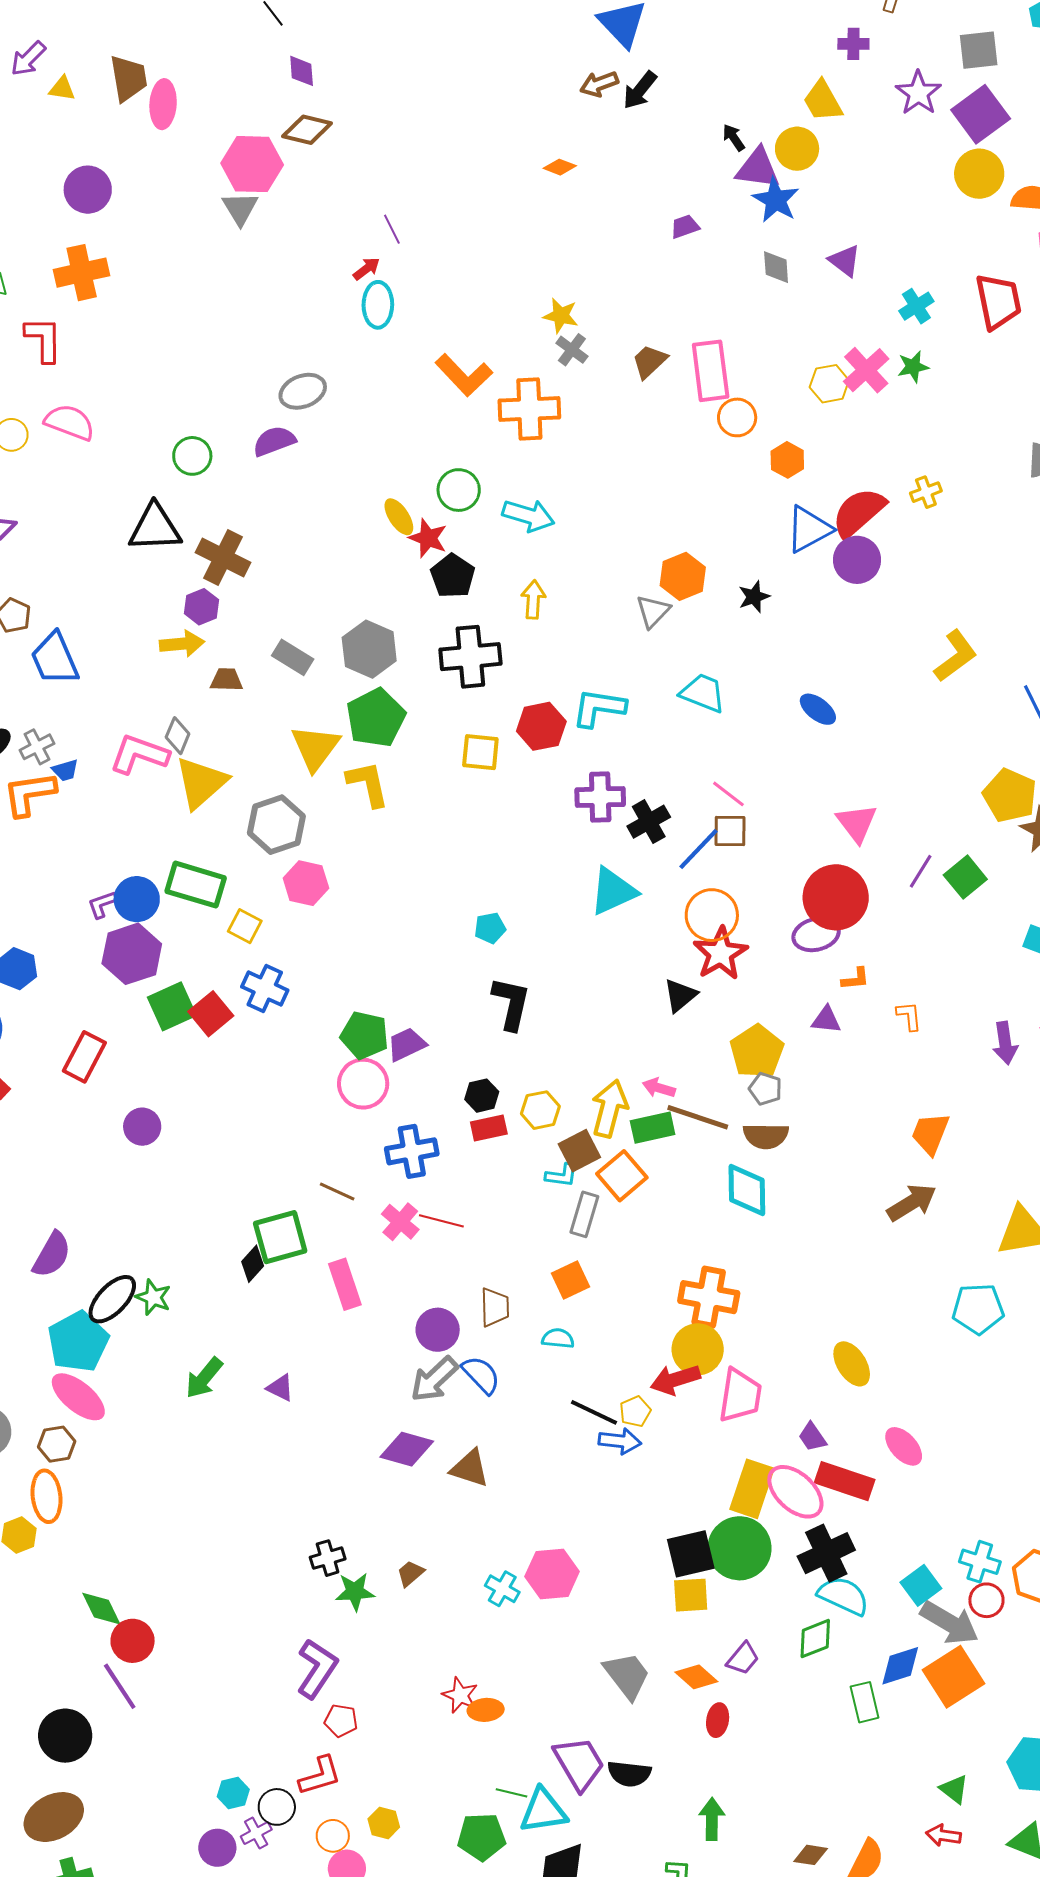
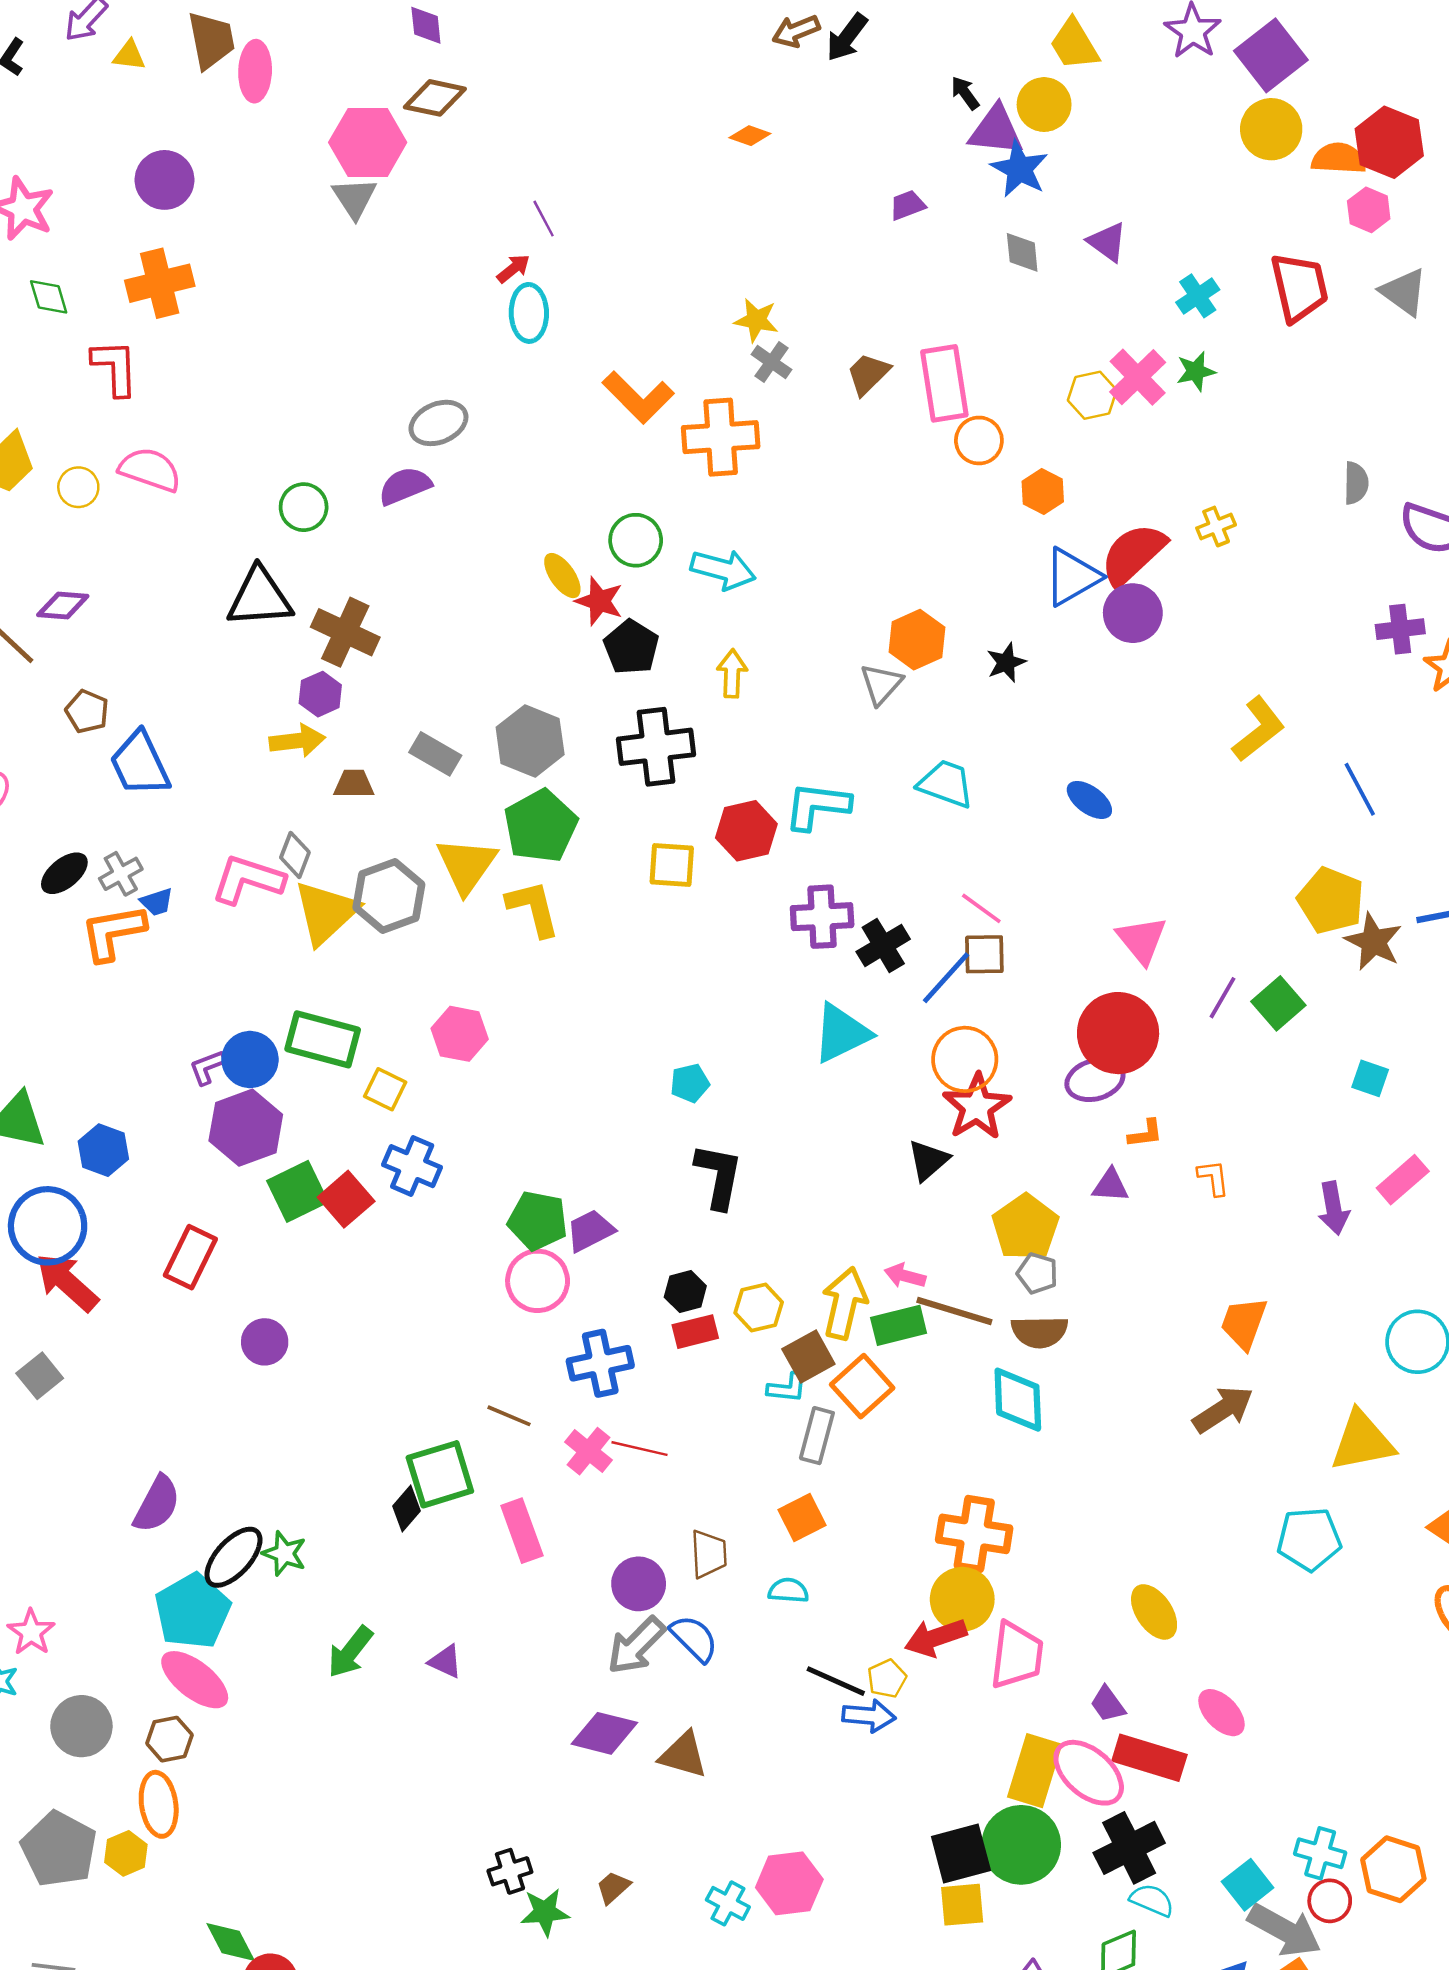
gray hexagon: (276, 825) -> (389, 896), moved
cyan semicircle: (843, 1596) -> (1152, 1900), size x0.7

